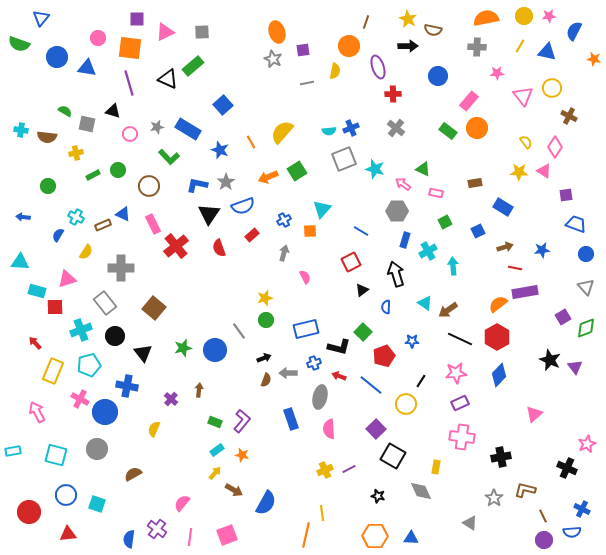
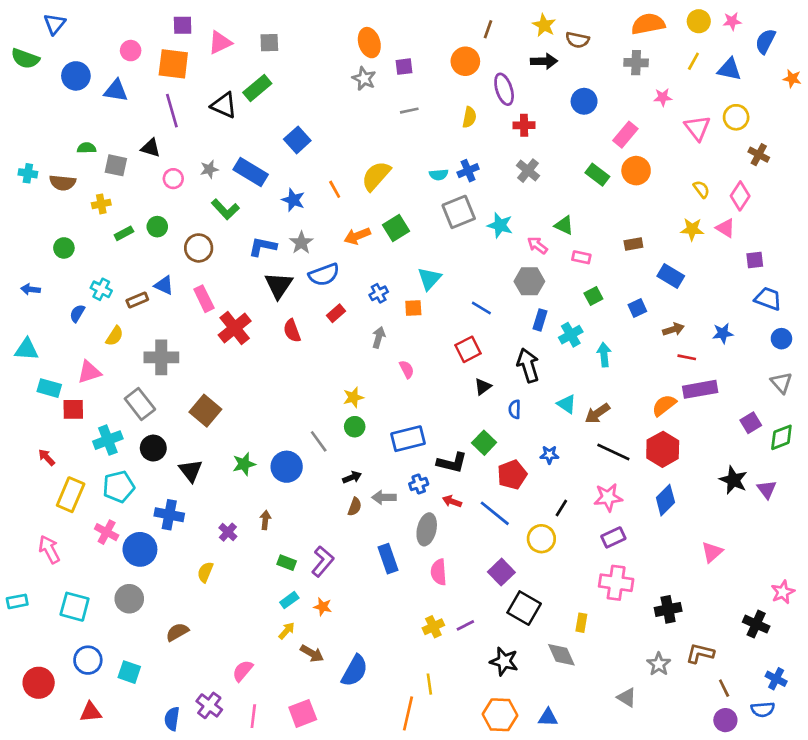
yellow semicircle: (335, 71) -> (469, 117), moved
green semicircle: (65, 111) -> (87, 148), turned -32
black star: (378, 496) -> (504, 661), size x1.5

